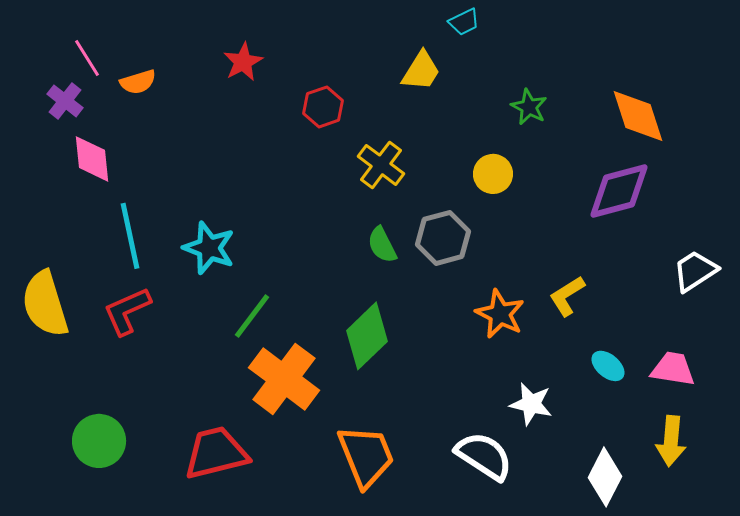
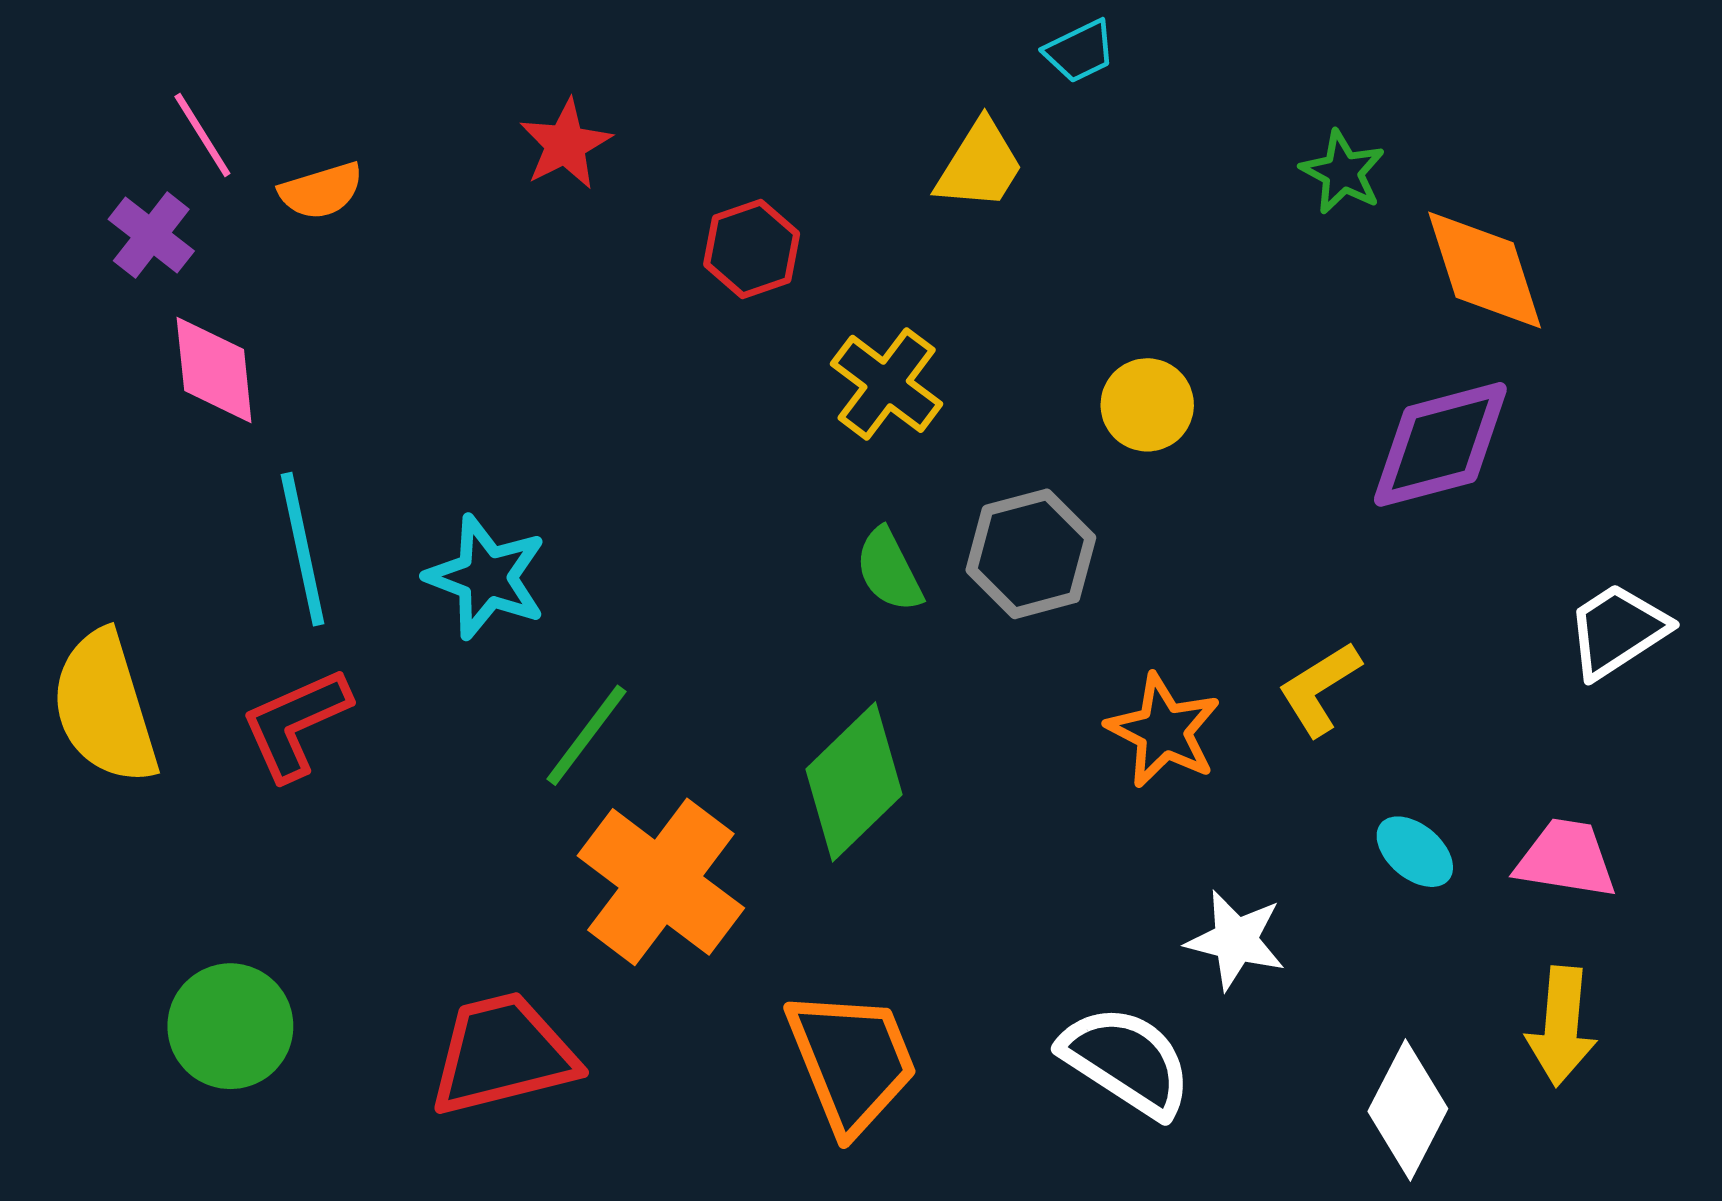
green star: (529, 107) -> (1343, 172), moved

